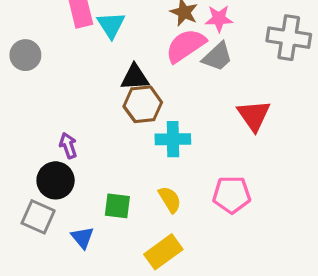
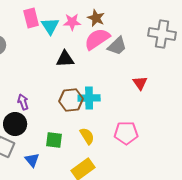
pink star: (219, 19) -> (72, 22), moved
brown hexagon: (143, 104) -> (71, 100), moved
red triangle: (254, 115) -> (140, 83), size x0.7

